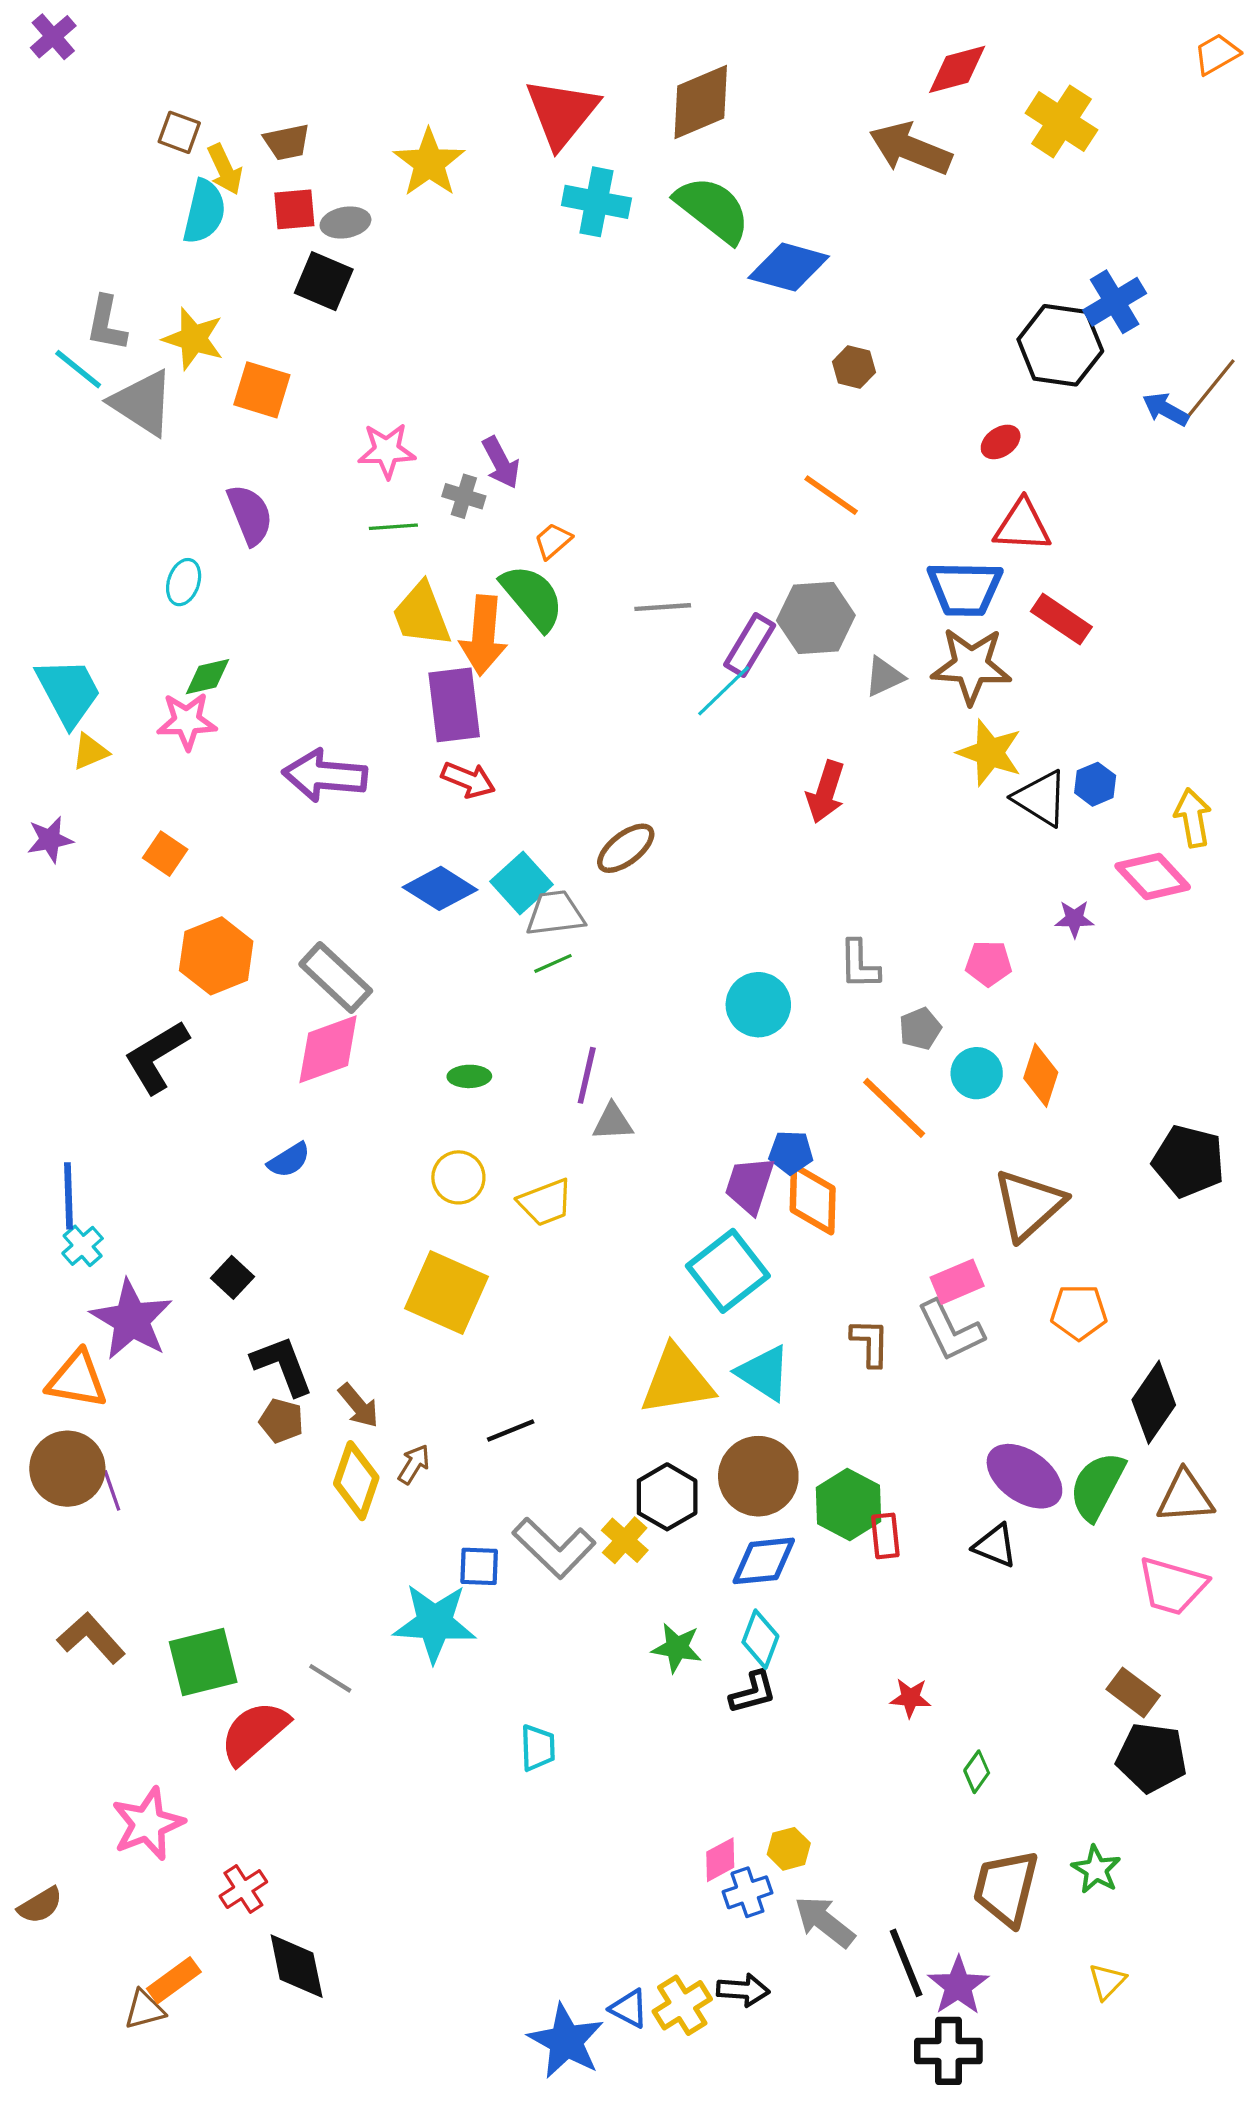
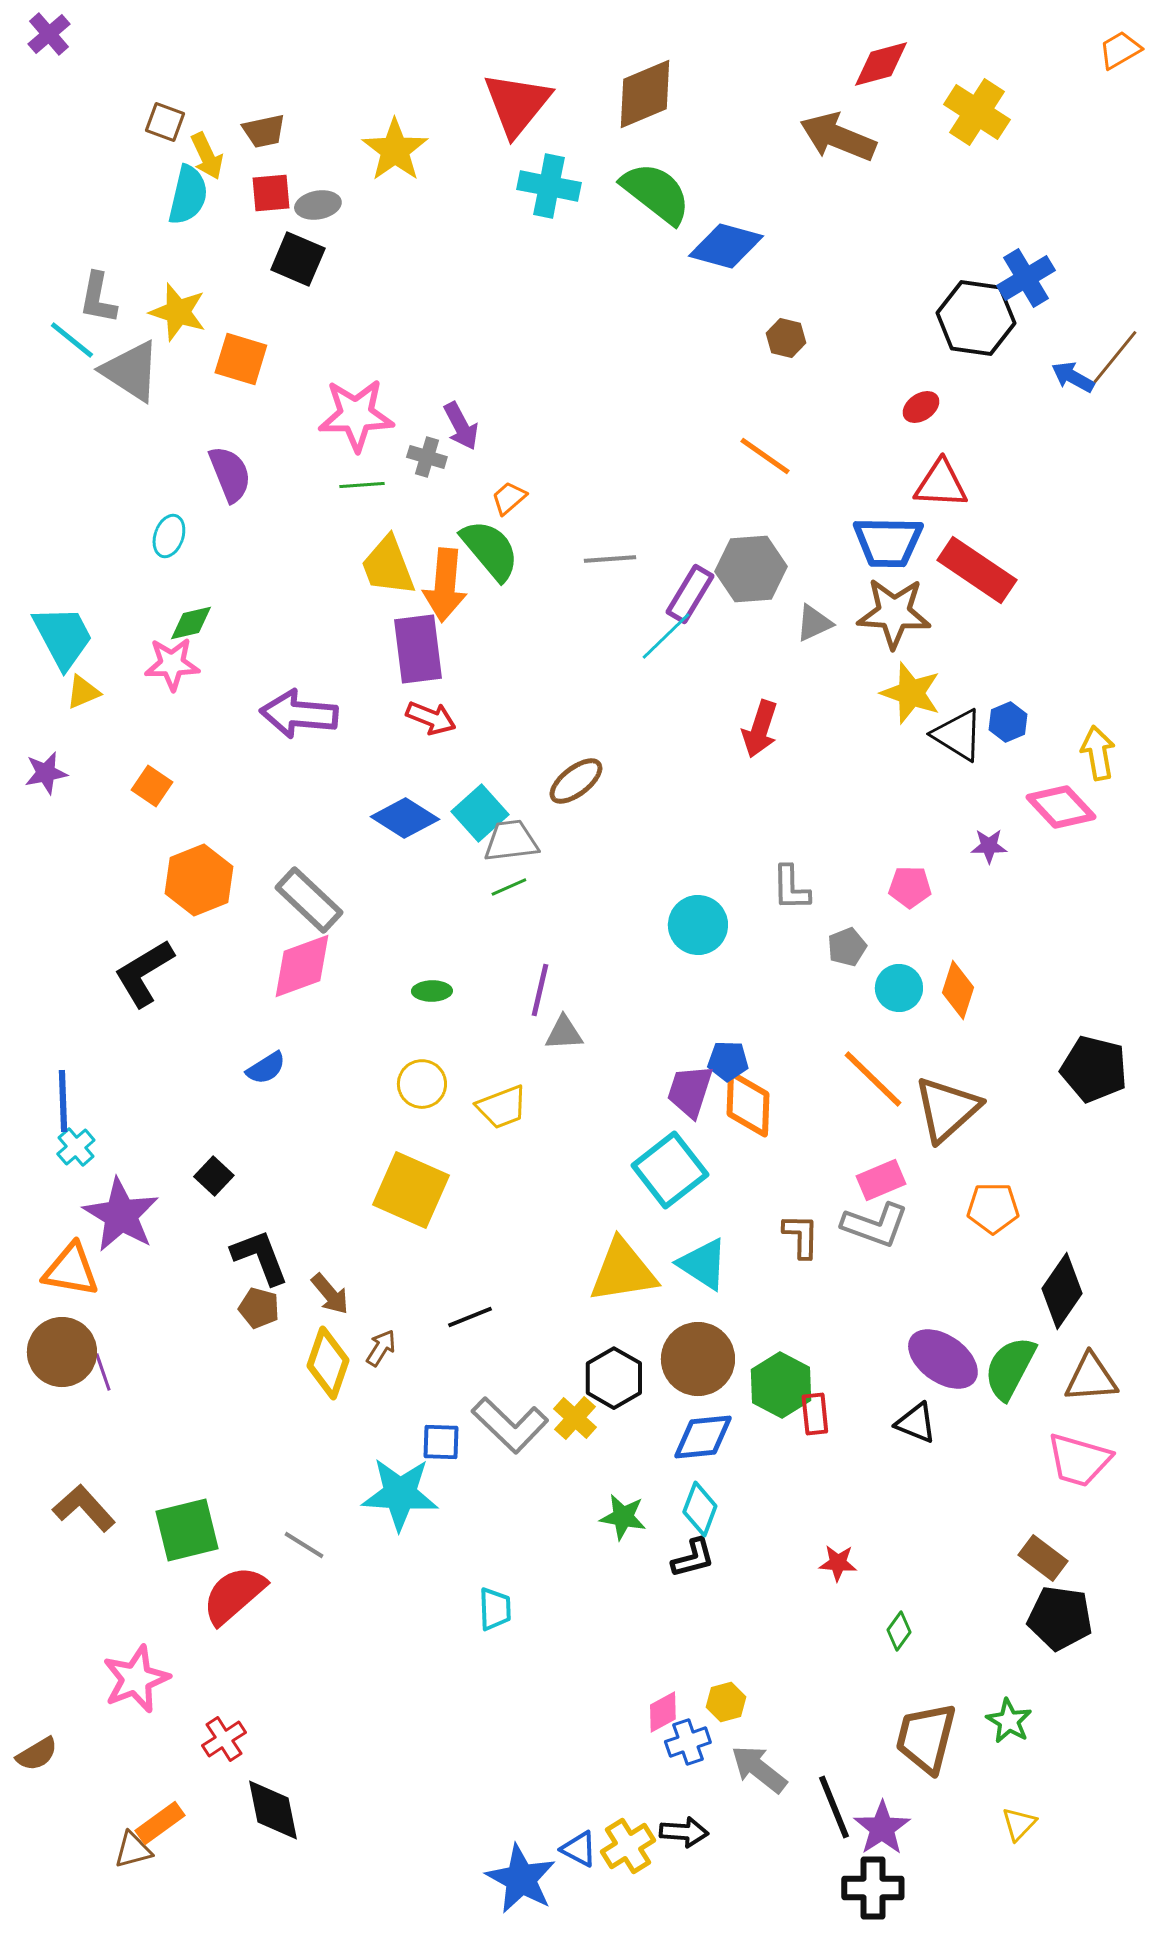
pink star: (387, 451) -> (356, 415), size x1.4
red rectangle: (1061, 619) -> (977, 570), size x1.4
orange line: (894, 1108) -> (873, 1079), moved
gray L-shape: (951, 1331) -> (875, 1225), turned -44

